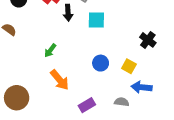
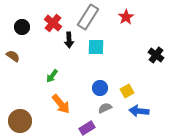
black cross: (148, 40) -> (156, 55), moved
yellow square: (129, 66) -> (127, 91), turned 32
gray semicircle: (122, 102) -> (105, 108), moved, turned -32

